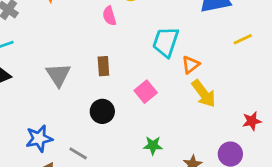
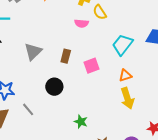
pink semicircle: (109, 16) -> (82, 23), turned -88
cyan trapezoid: (166, 42) -> (123, 45), moved
pink square: (146, 92) -> (91, 66), moved

